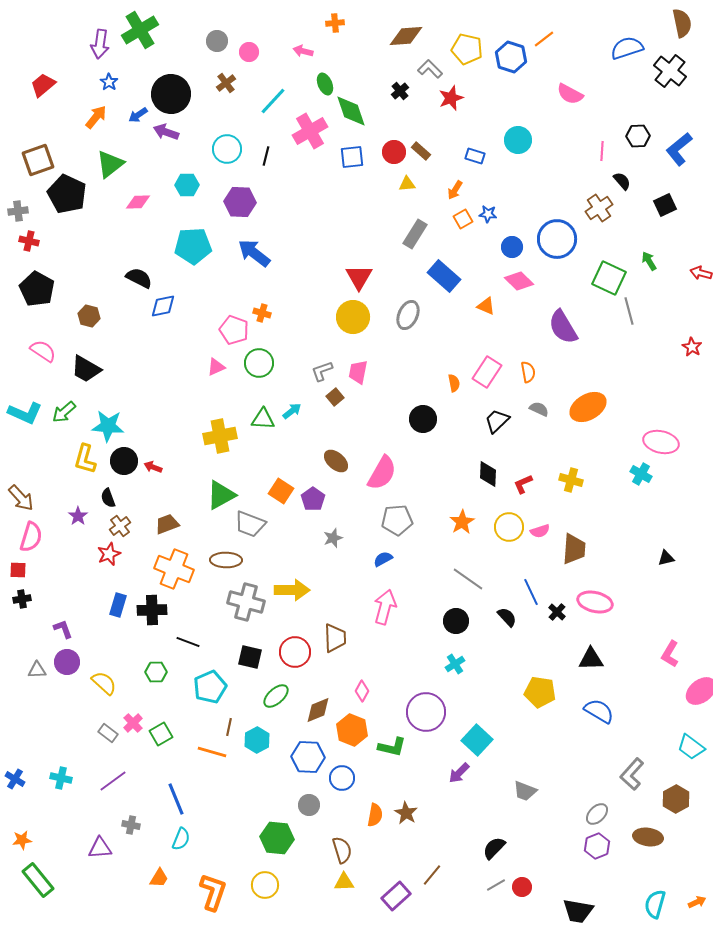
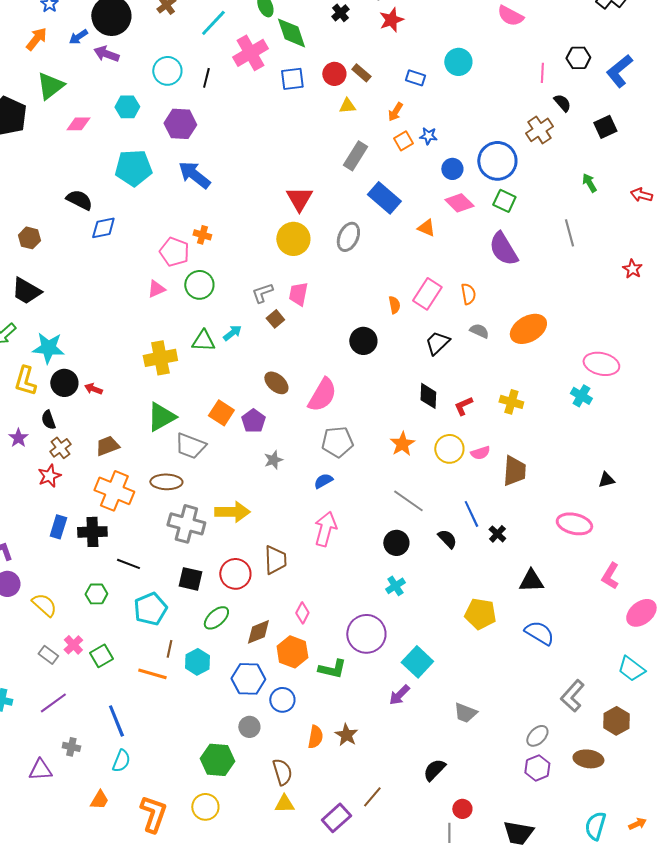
green square: (609, 278) -> (504, 201), moved, size x0.7
pink ellipse: (595, 602) -> (574, 524), moved
gray line: (496, 885) -> (449, 833), moved, turned -60

